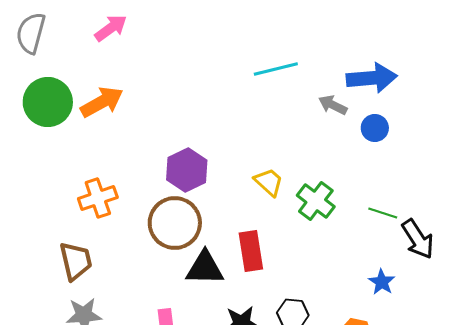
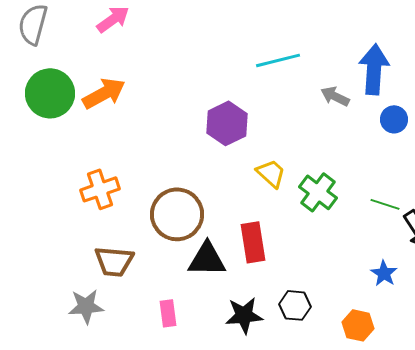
blue arrow: (372, 78) -> (374, 69), turned -81
blue circle: (375, 128) -> (394, 119), moved
purple hexagon: (187, 170) -> (227, 123), moved
brown trapezoid: (76, 261) -> (114, 261), moved, turned 108

